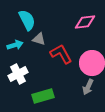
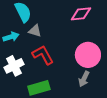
red L-shape: (61, 54) -> (43, 55), moved

